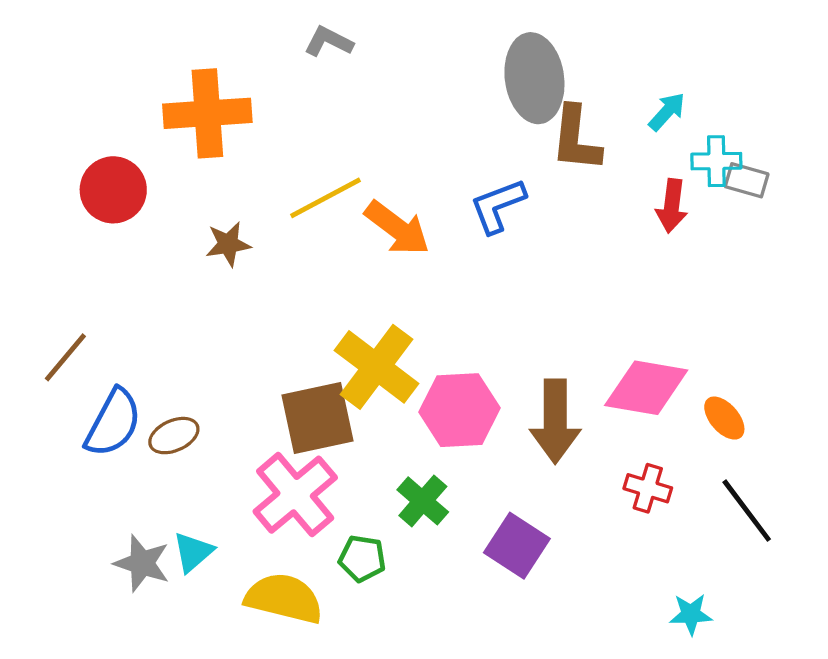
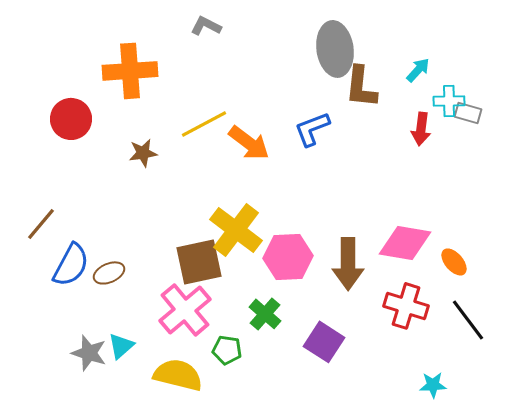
red cross: (648, 488) -> (406, 306), size x1.5

